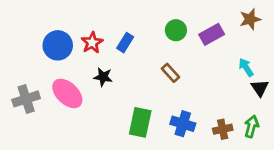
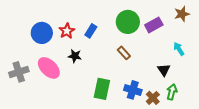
green circle: (176, 30) -> (128, 22), size x1.5
black triangle: (260, 88) -> (164, 70), moved
green arrow: (252, 126) -> (172, 92), moved
brown cross: (223, 129) -> (153, 98), moved, turned -32

